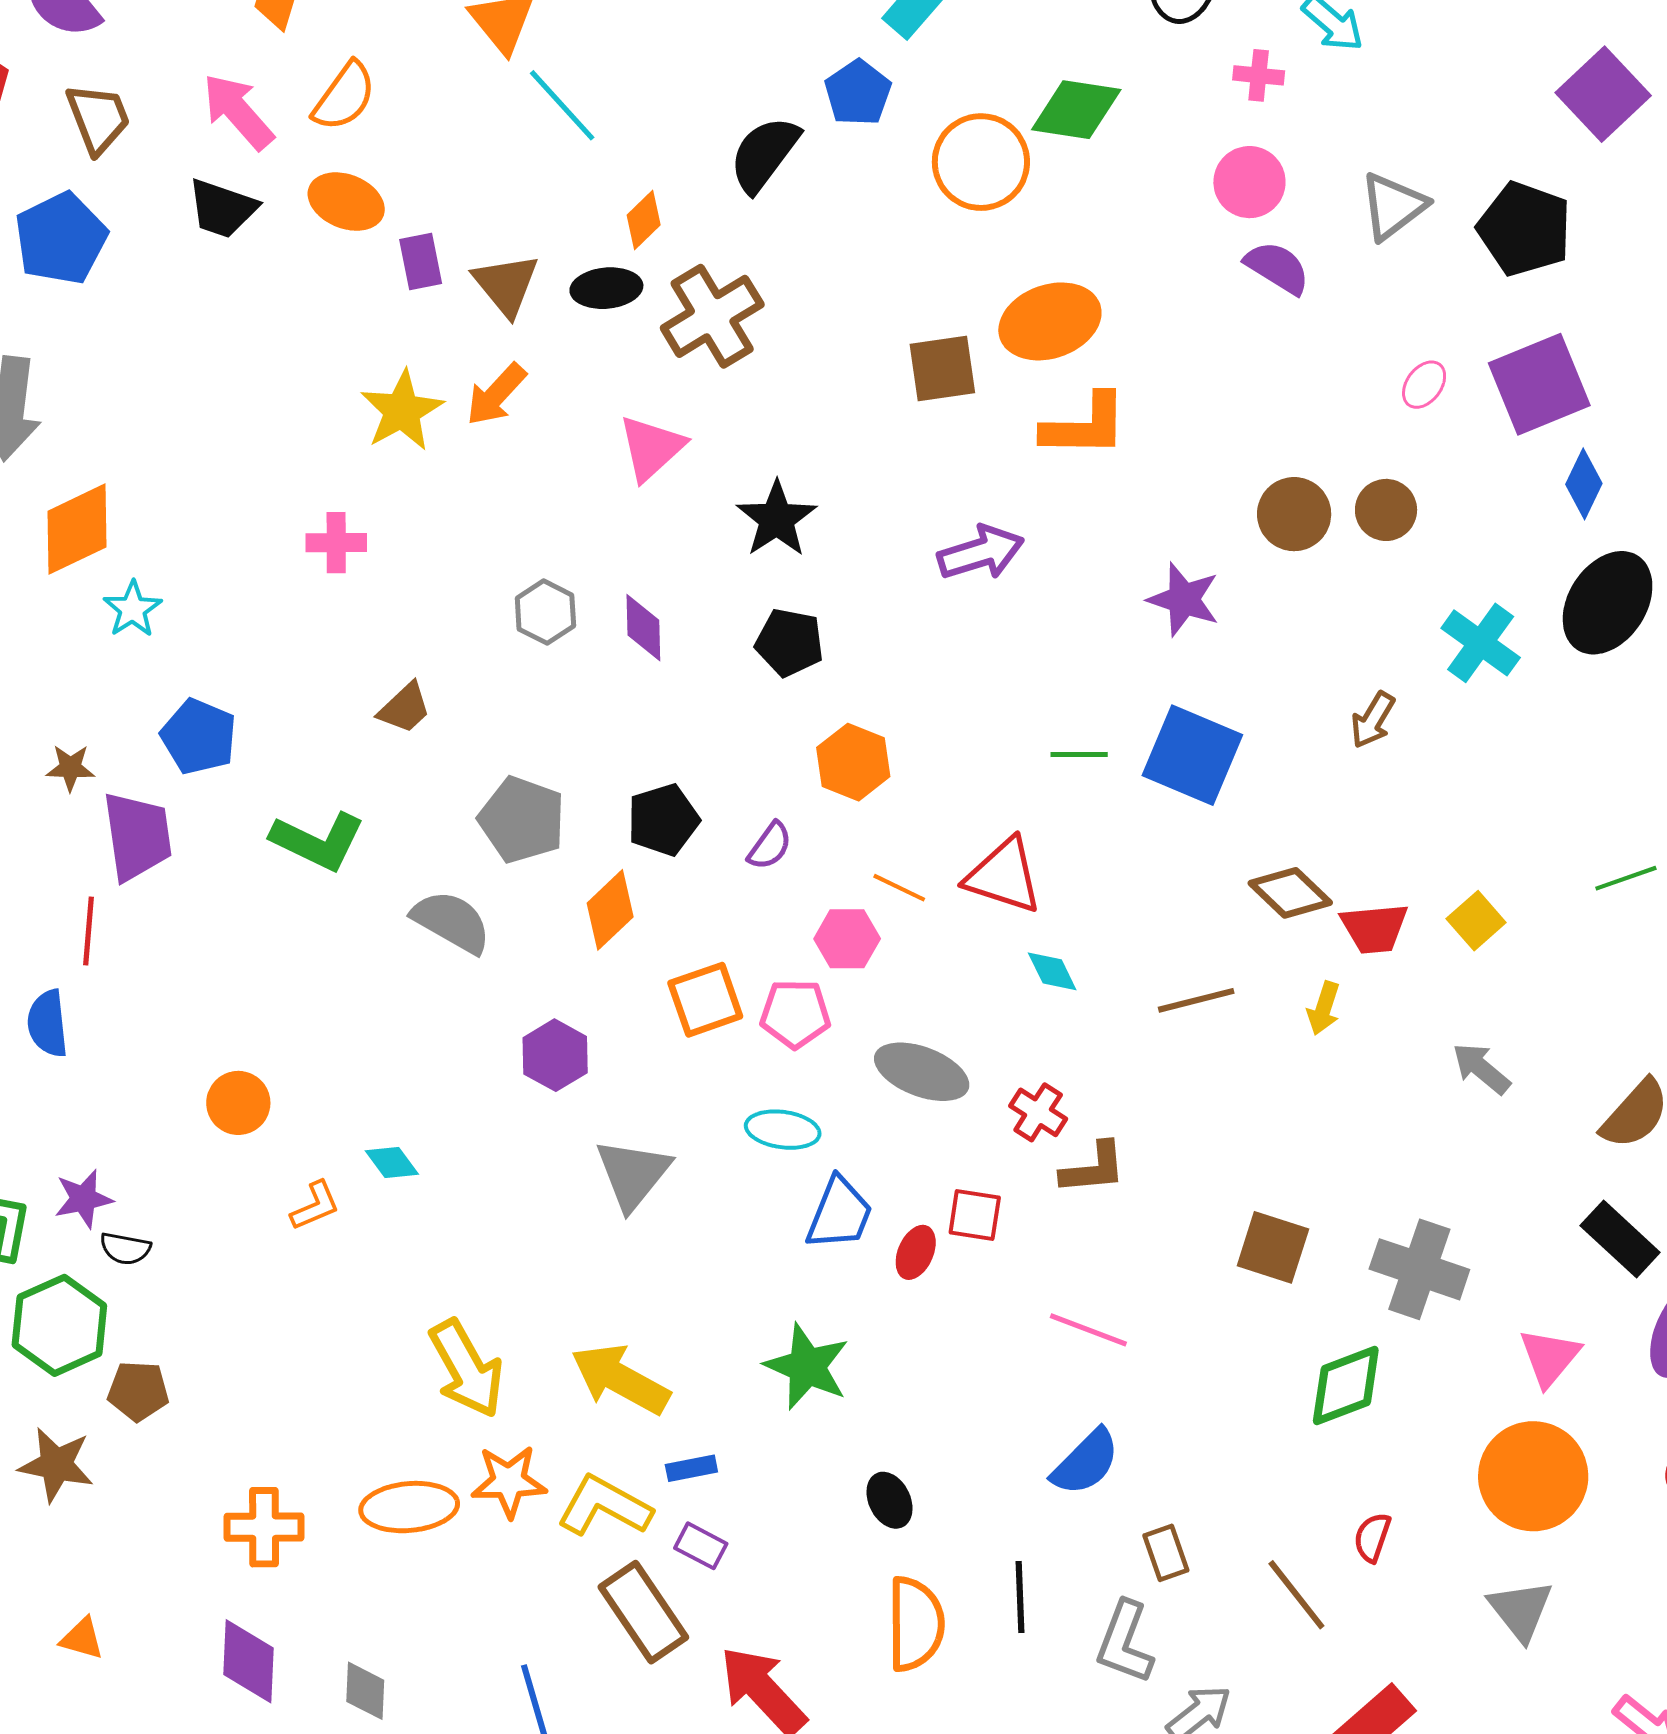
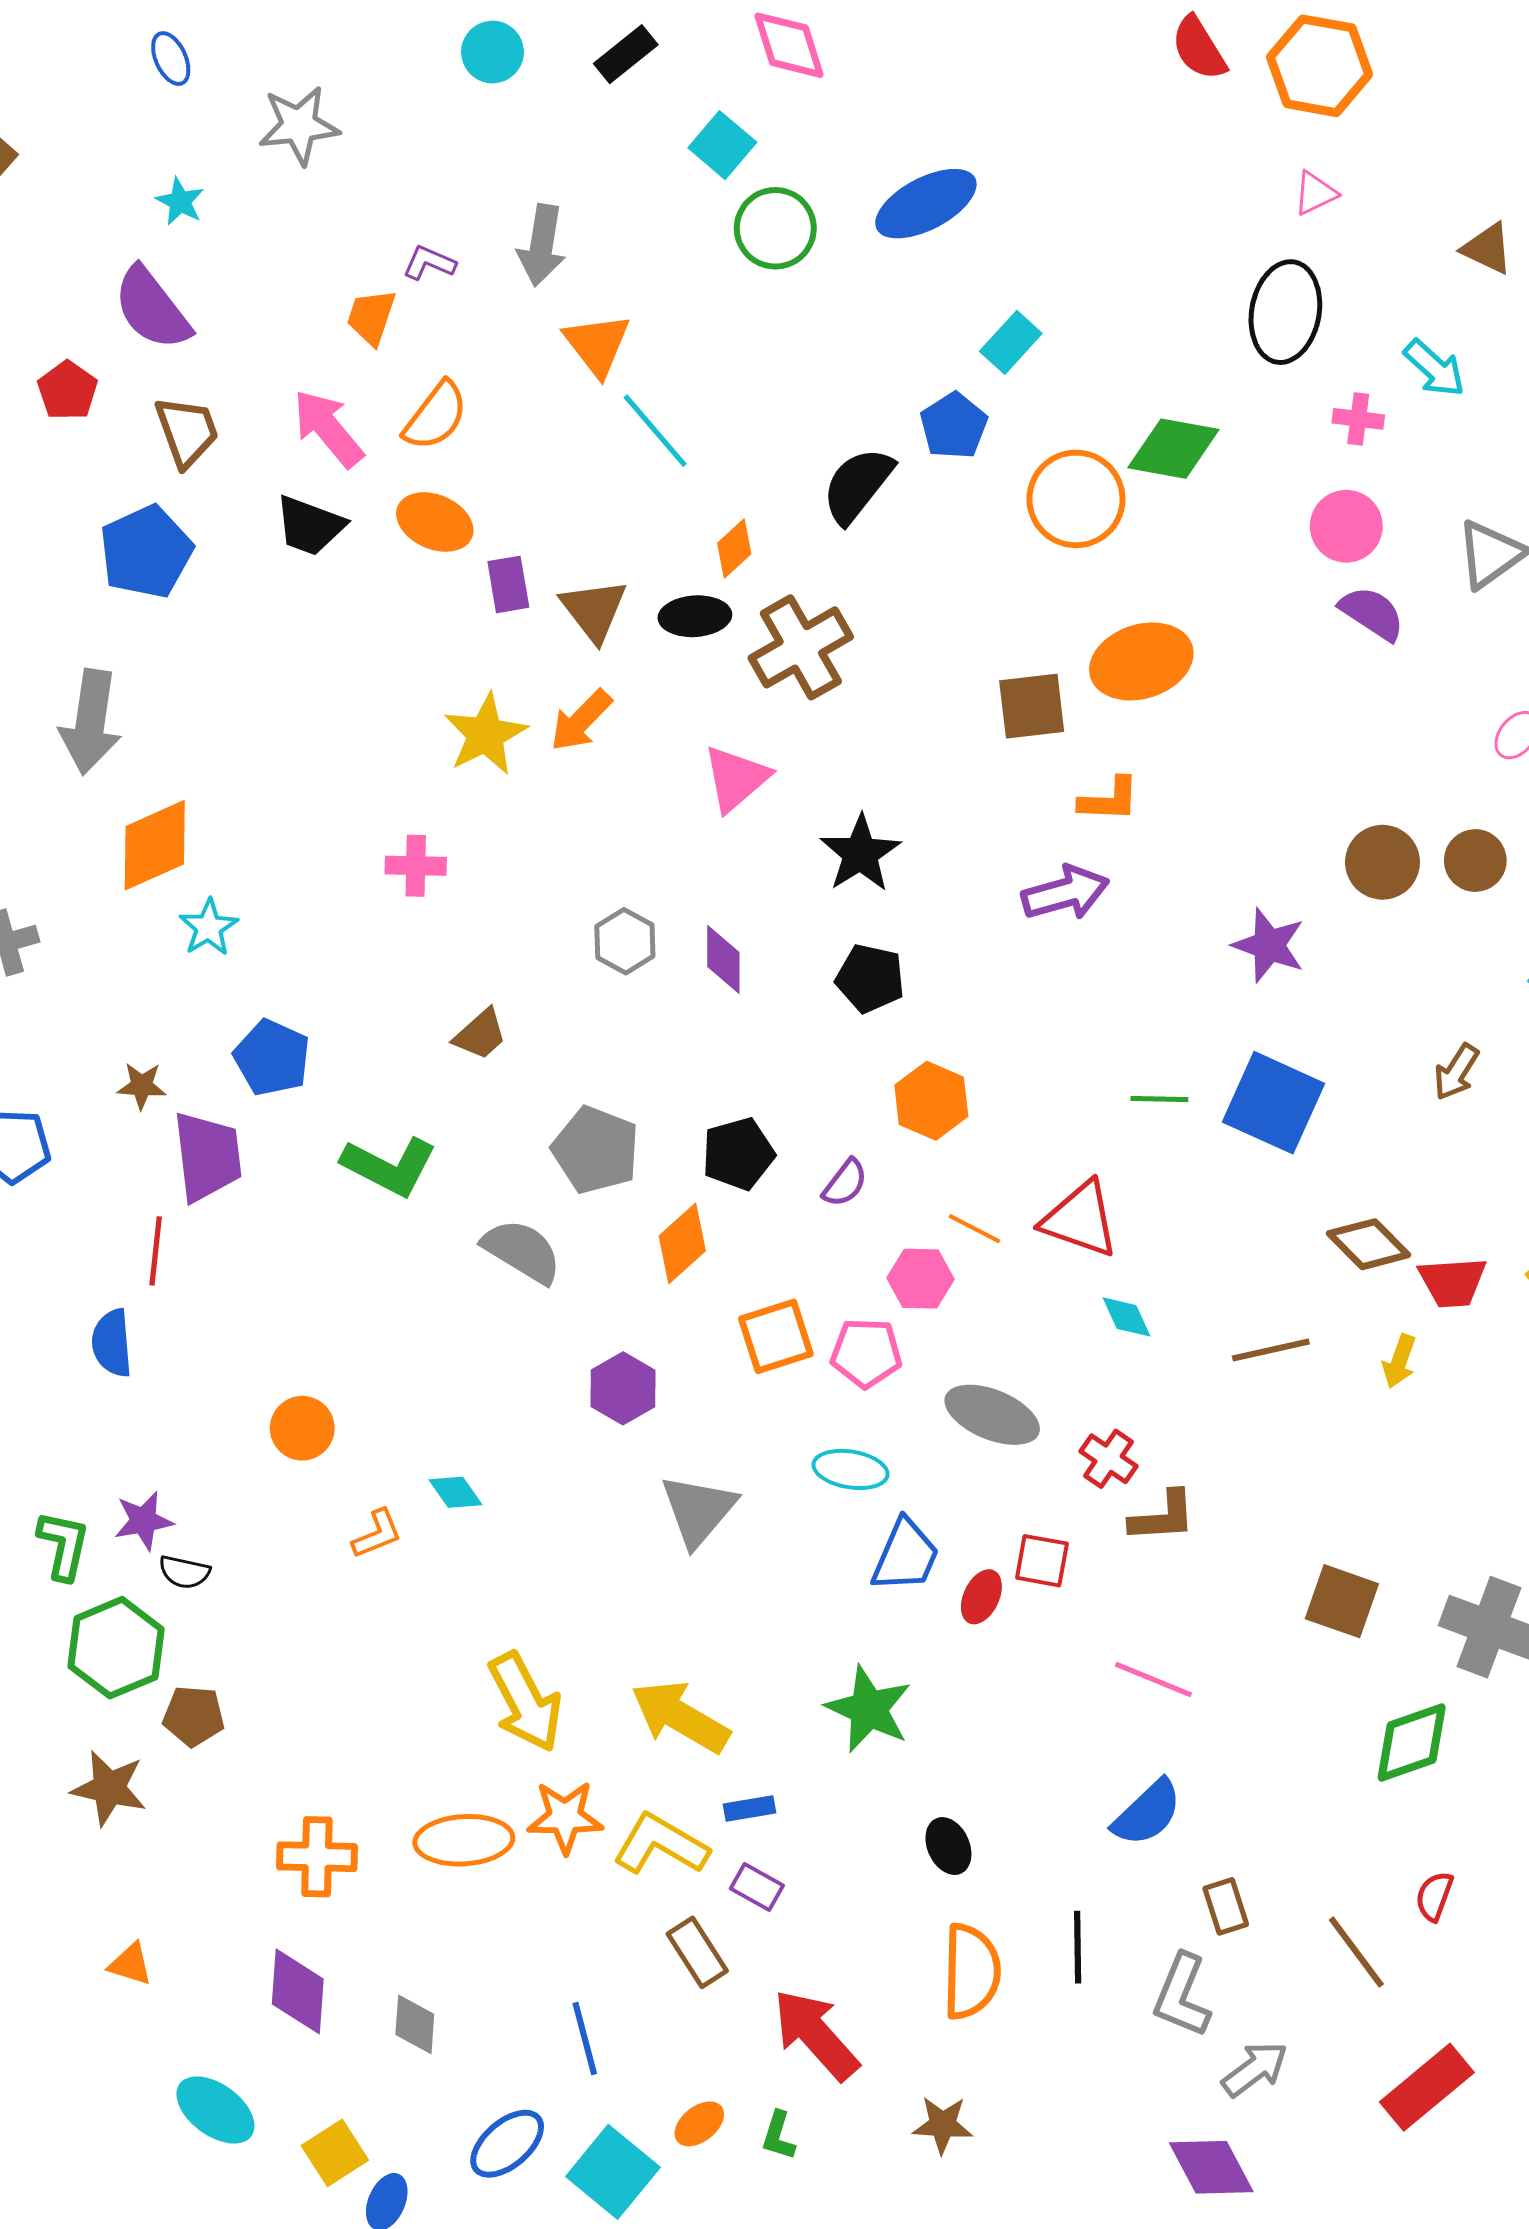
orange L-shape: (1085, 426) -> (1109, 800), moved, size x0.7
brown rectangle: (643, 1612) -> (697, 1952), size x0.7

